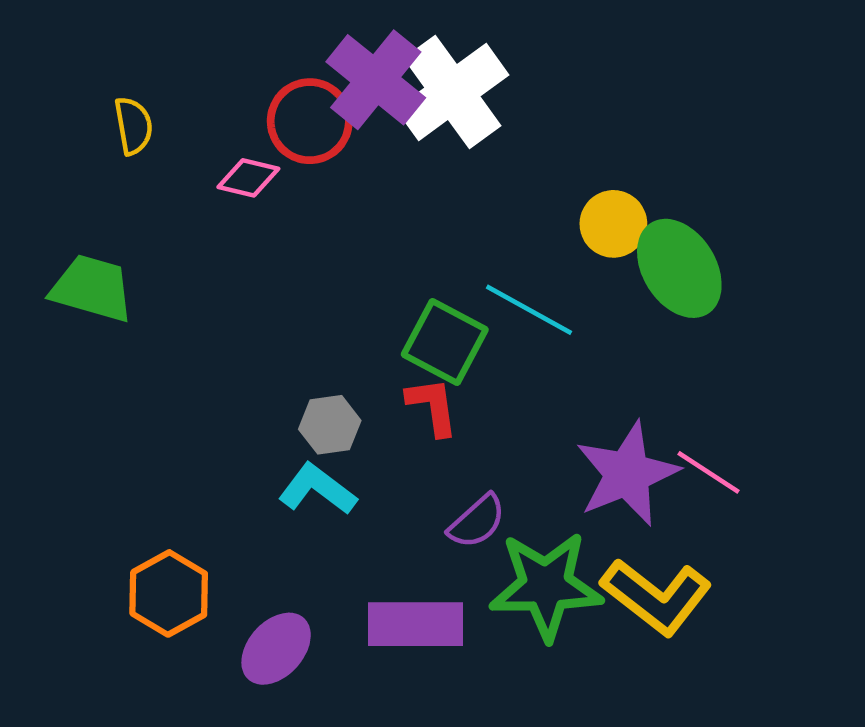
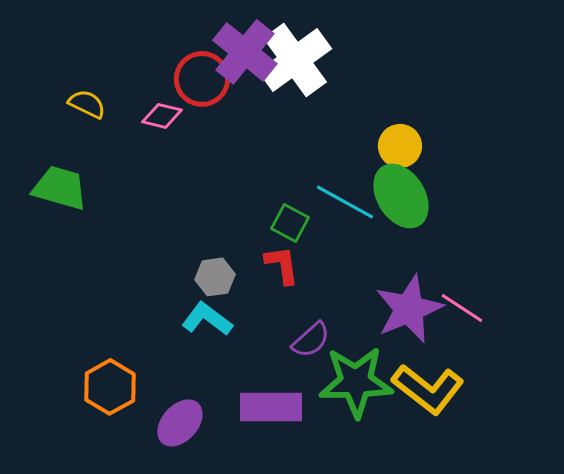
yellow semicircle: (133, 126) -> (87, 104), moved, turned -54
green ellipse: (679, 268) -> (401, 196), moved
green square: (445, 342) -> (290, 223), size x0.7

